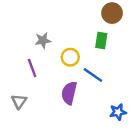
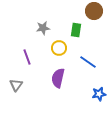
gray star: (43, 40) -> (43, 28), moved
green rectangle: (101, 40) -> (76, 30), moved
blue line: (93, 75) -> (88, 62), moved

